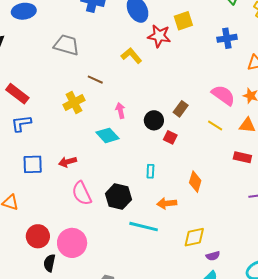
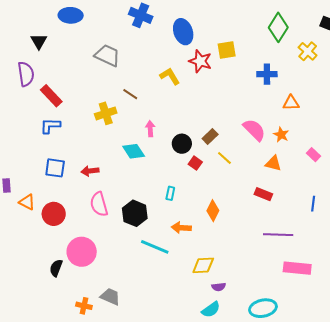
yellow line: (215, 126) -> (224, 158), moved
red circle: (38, 236) -> (54, 214), moved

